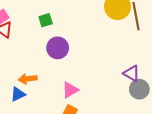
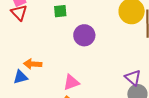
purple circle: (58, 48) -> (84, 35), moved

